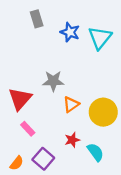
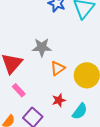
cyan semicircle: (95, 152) -> (80, 111), turned 72

